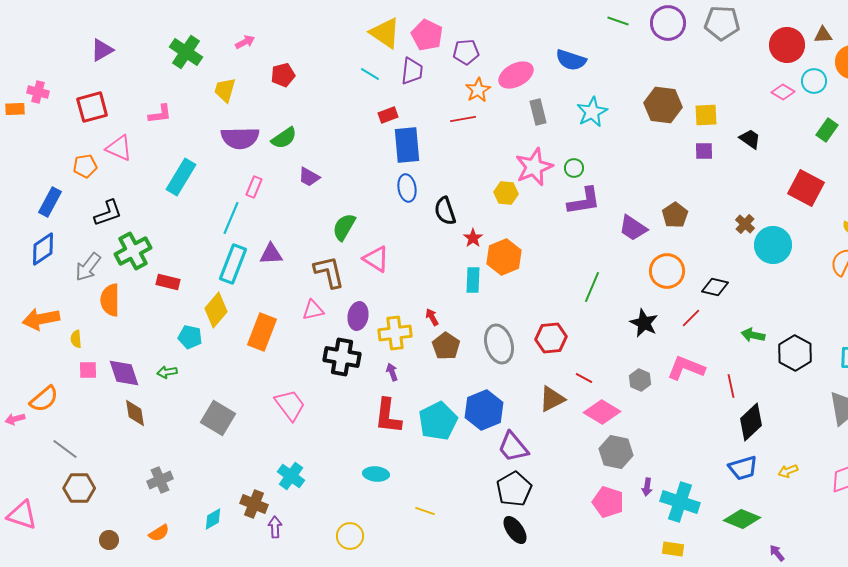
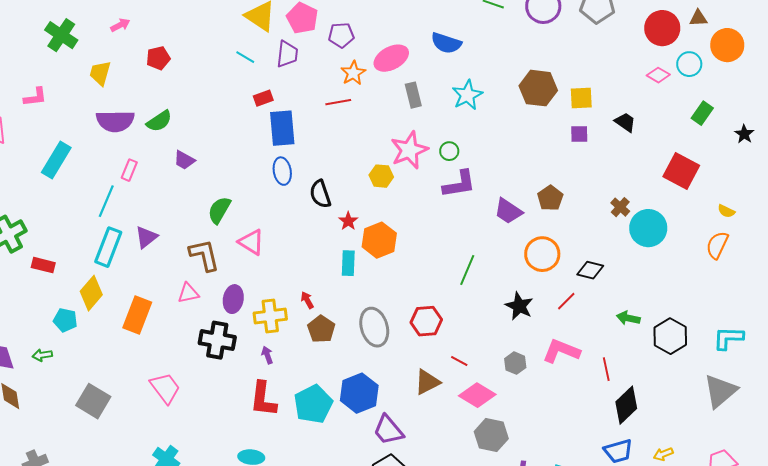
purple triangle: (271, 254) -> (146, 237), turned -35

